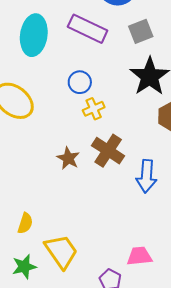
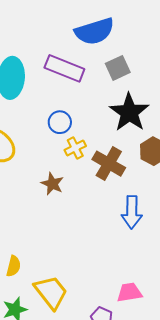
brown cross: (108, 151) -> (109, 164), moved
brown star: (68, 158) -> (52, 184), moved

